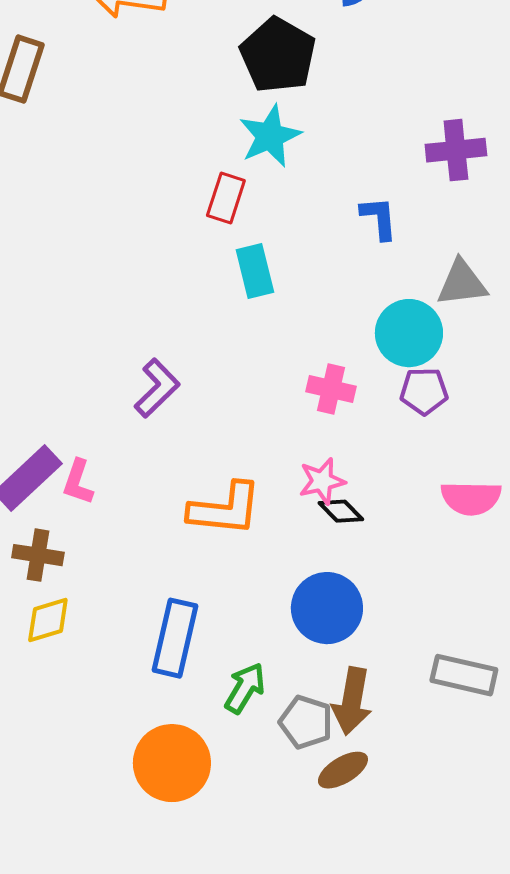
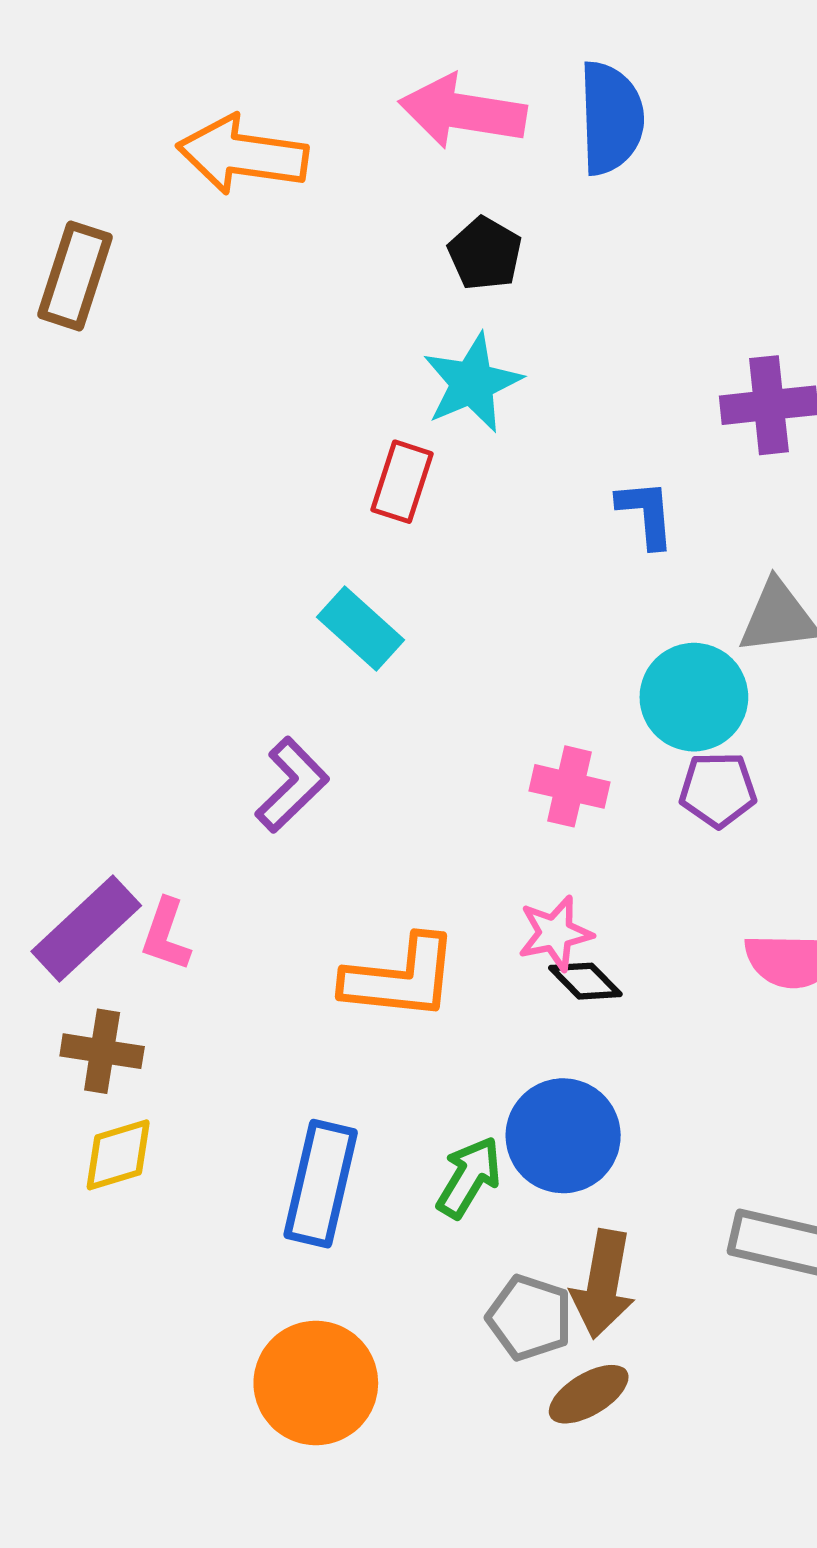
black pentagon: (278, 55) -> (485, 254), size x0.6
cyan rectangle: (255, 271) -> (361, 629), moved, turned -34
green arrow: (245, 688) -> (469, 1177), moved

